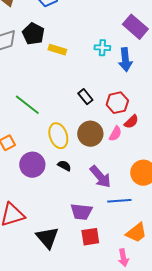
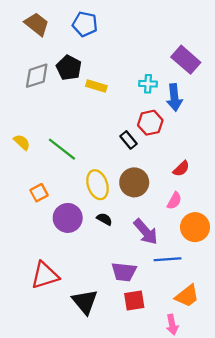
red hexagon: (117, 103) -> (150, 123), moved
pink semicircle: (115, 134) -> (174, 201), moved

